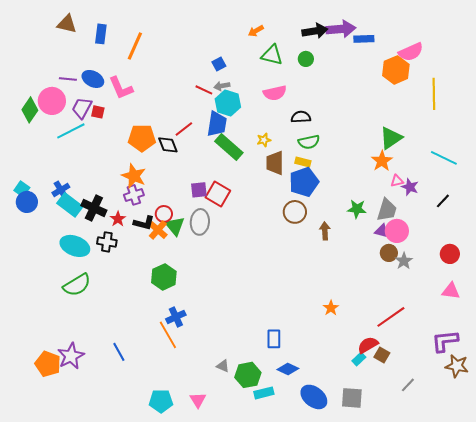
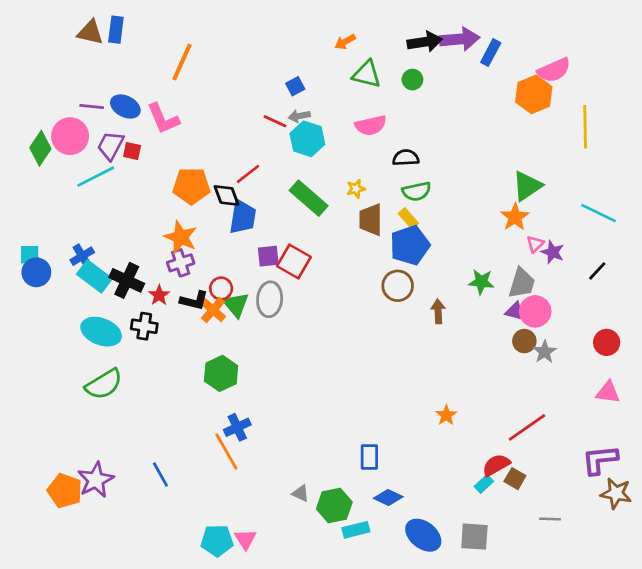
blue rectangle: (101, 34) -> (116, 30), moved
blue rectangle: (364, 39) -> (491, 53), turned -60
blue trapezoid: (217, 124) -> (243, 217), moved
yellow rectangle: (303, 162) -> (408, 218), turned 35
pink triangle: (397, 181) -> (535, 244), turned -32
cyan square: (22, 189) -> (30, 255), turned -35
gray line: (408, 385) -> (550, 519), turned 49
pink triangle: (198, 400) -> (245, 539), moved

